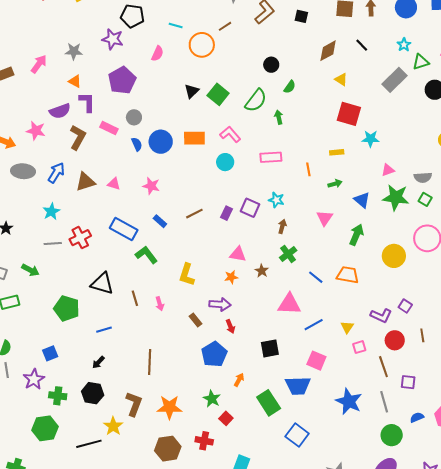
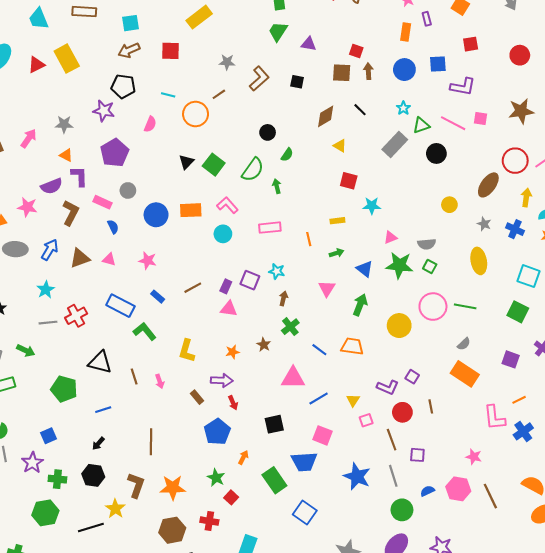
red square: (349, 114) -> (349, 181), size x0.7
blue semicircle: (137, 144) -> (113, 227), moved
pink triangle: (238, 254) -> (229, 309), moved

